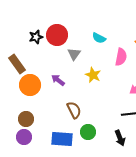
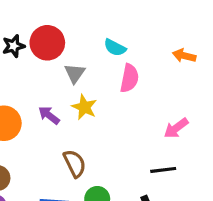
pink semicircle: (121, 57) -> (129, 78), moved
yellow star: (93, 75) -> (84, 107), moved

